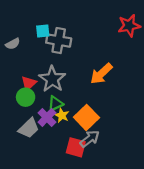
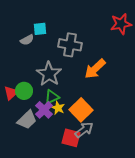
gray cross: (59, 41) -> (70, 45), moved
gray semicircle: (13, 44) -> (27, 40), moved
red triangle: (29, 83) -> (11, 93), moved

